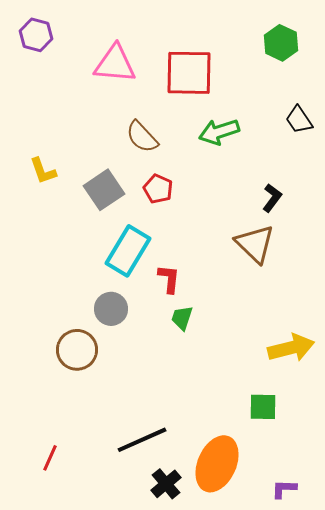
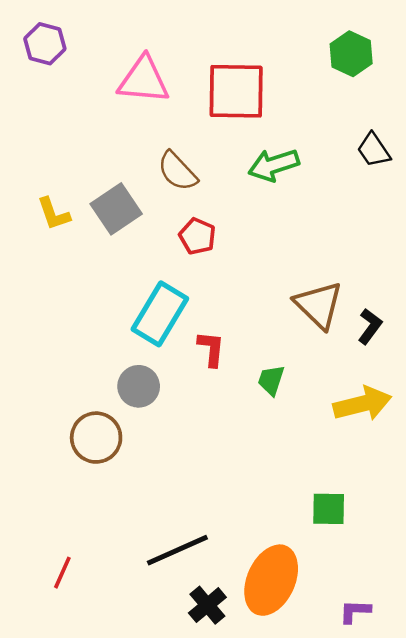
gray square: (104, 190) -> (116, 209), moved
black L-shape: (272, 198) -> (370, 326), moved
green trapezoid: (182, 318) -> (271, 380), moved
yellow arrow: (291, 348) -> (362, 404), moved

